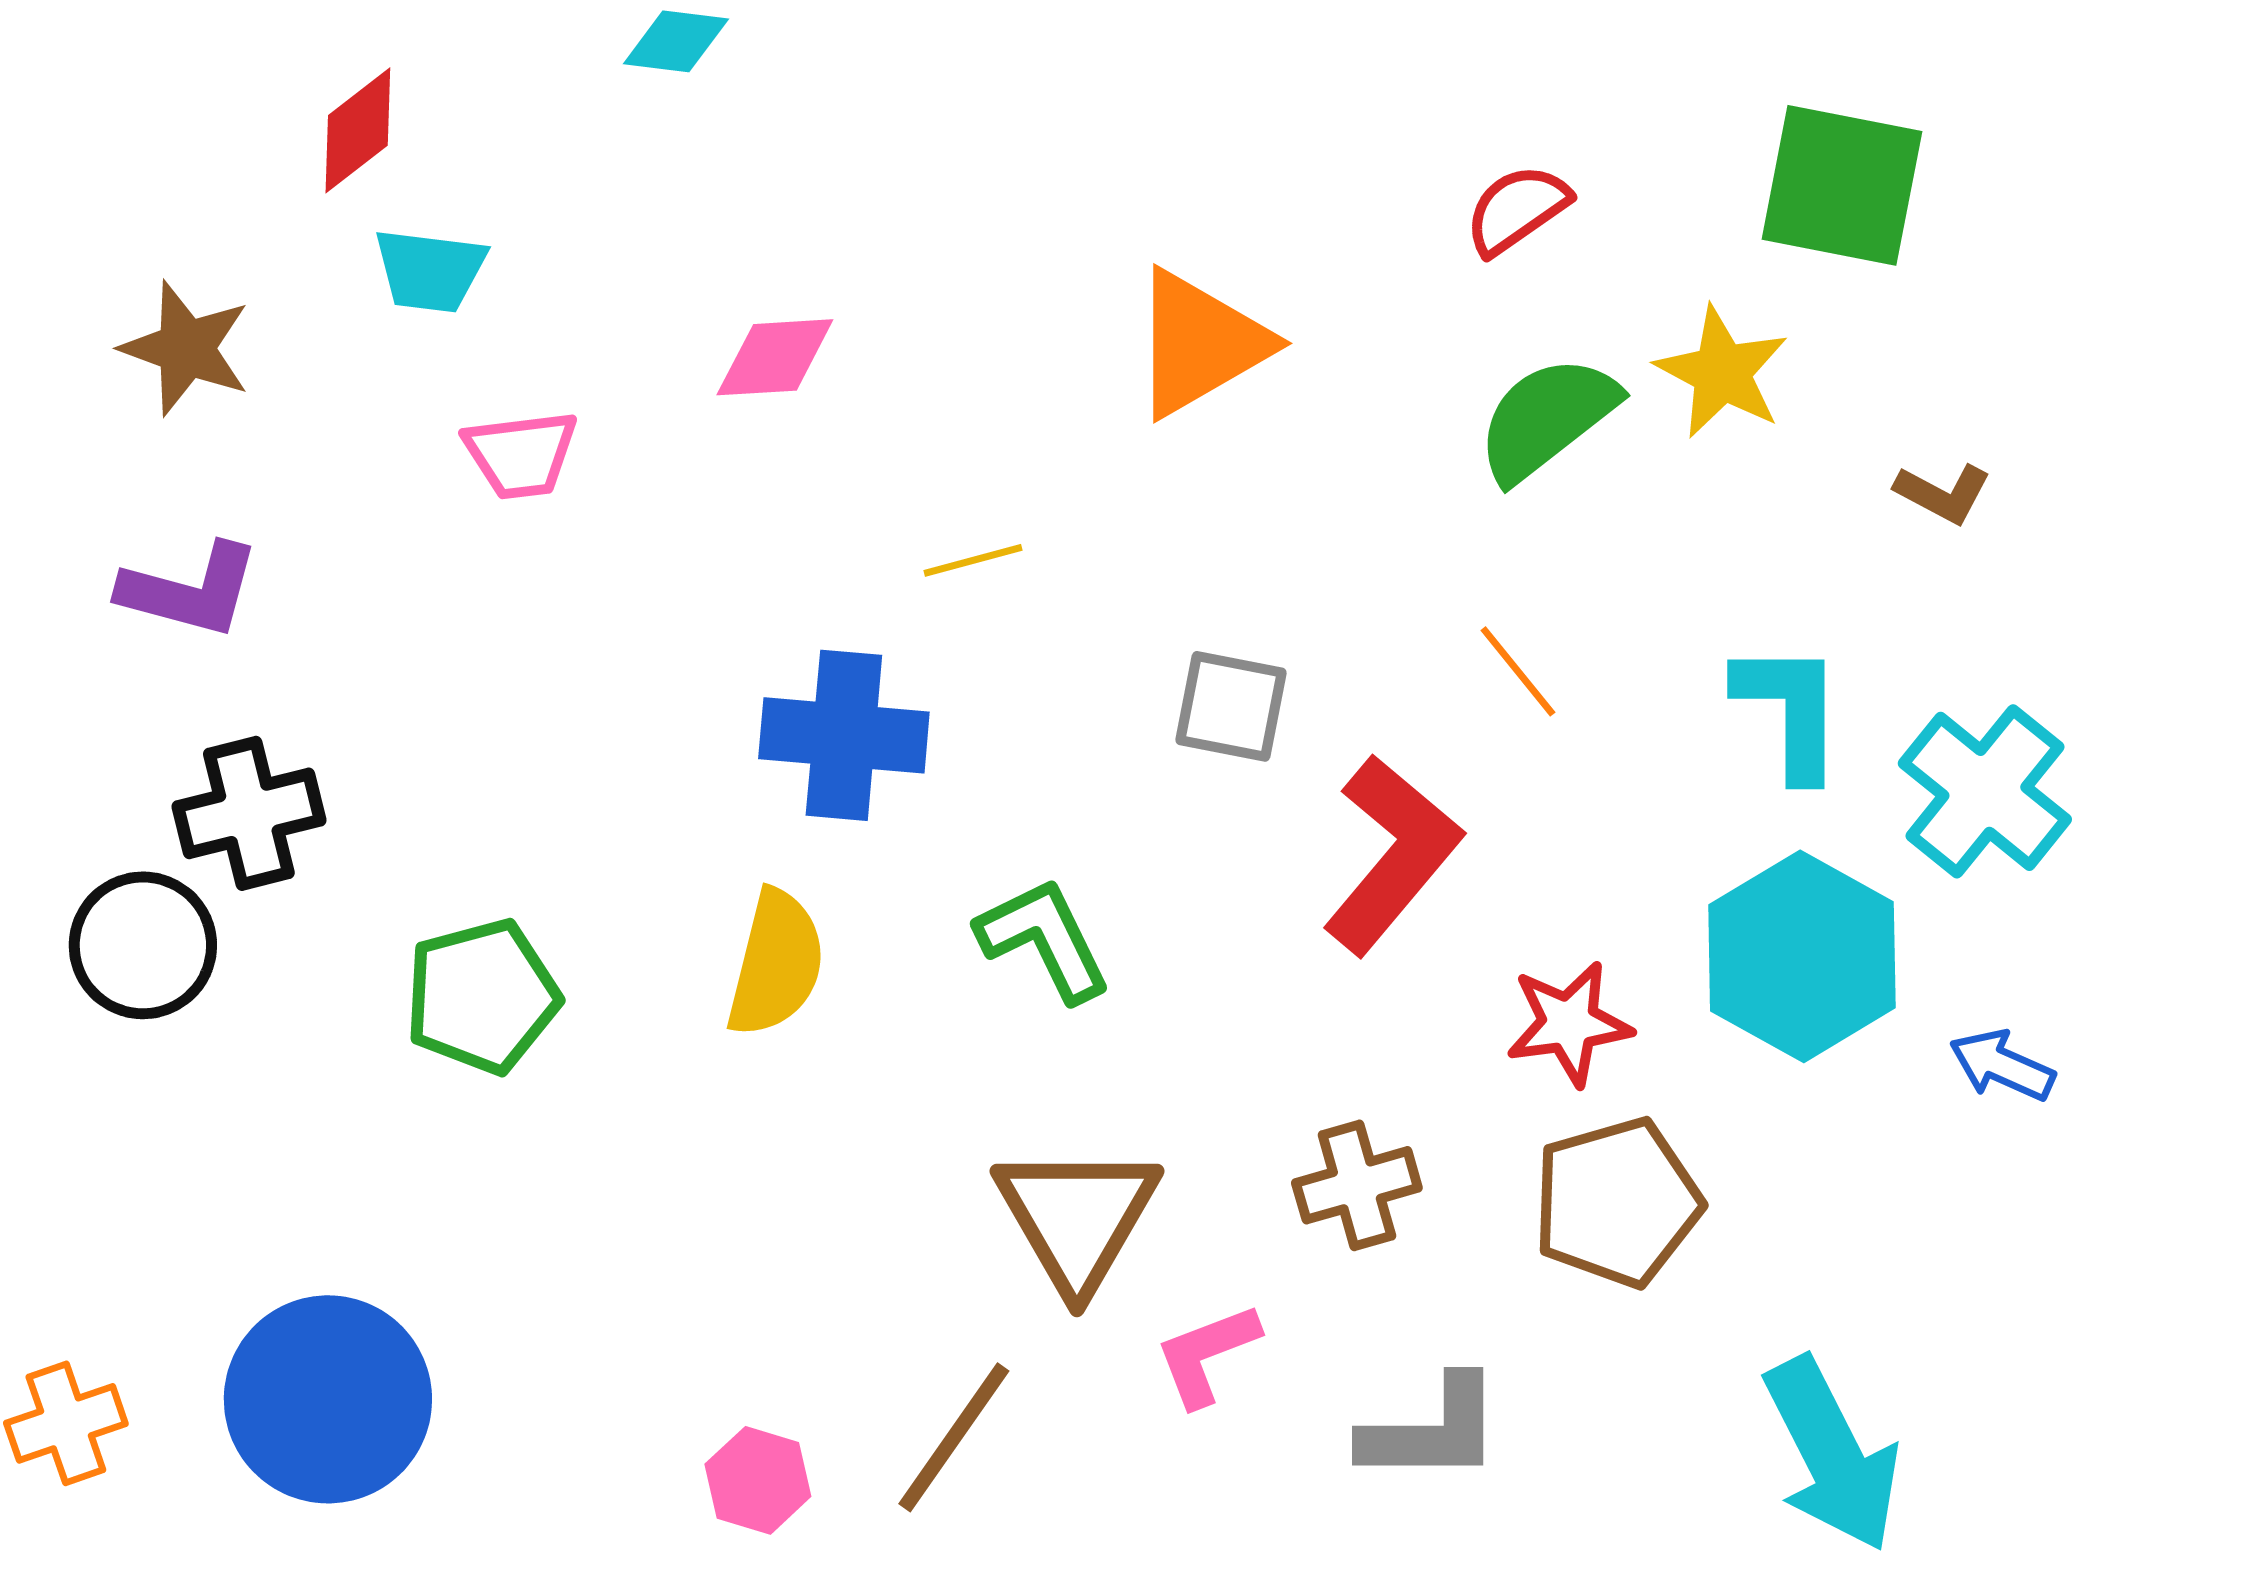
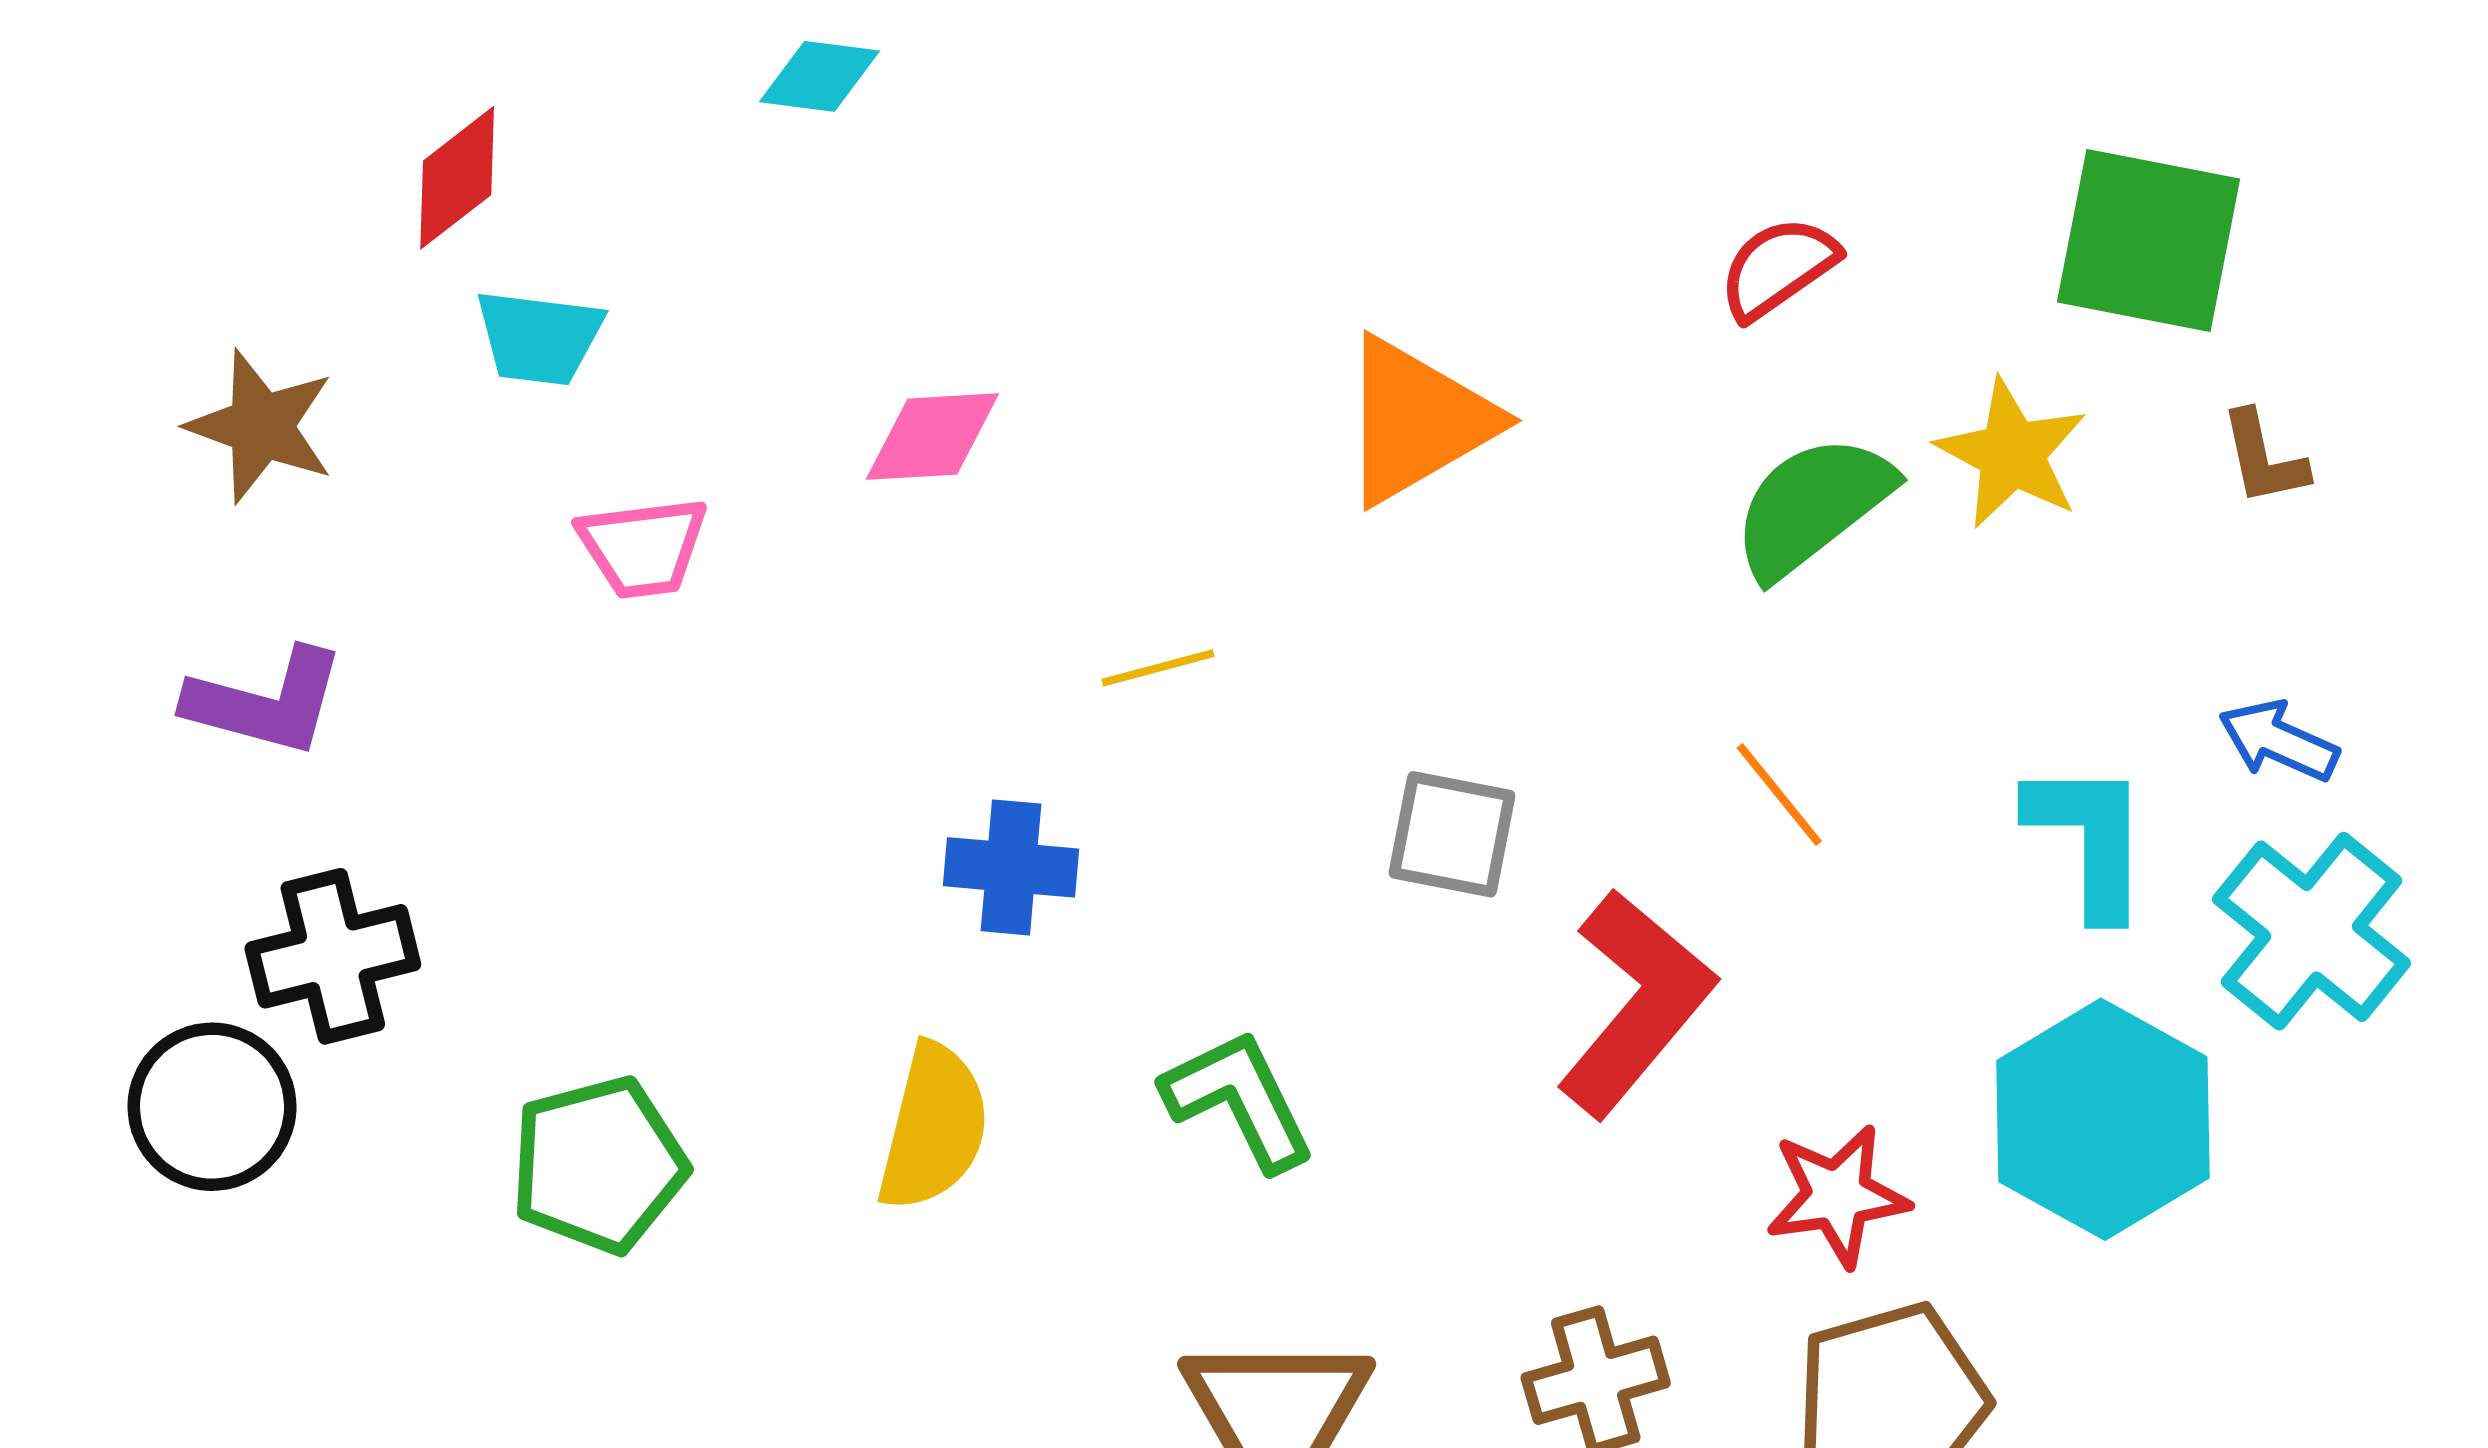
brown L-shape: (1943, 493) -> (2264, 458), moved, turned 50
blue cross: (844, 735) -> (1011, 867), size x0.7
blue arrow: (2002, 1065) -> (2278, 741), moved

